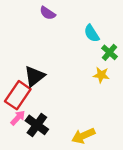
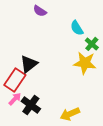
yellow star: (101, 75) -> (85, 63), size x1.6

